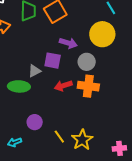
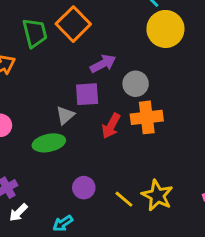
yellow circle: (102, 34) -> (165, 29), moved
purple arrow: (68, 43) -> (103, 64), turned -30
red arrow: (63, 86) -> (111, 126), turned -30

